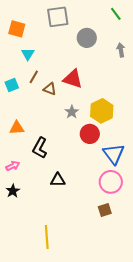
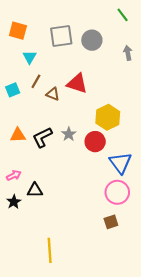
gray square: (58, 17) -> (61, 36), moved
gray star: (72, 112) -> (69, 134), moved
black L-shape: (40, 148) -> (42, 137), moved, turned 35
black triangle: (58, 180) -> (35, 190), moved

